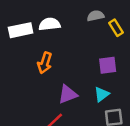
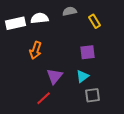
gray semicircle: (96, 16) -> (70, 11), moved
purple triangle: (68, 94) -> (55, 76), turned -30

